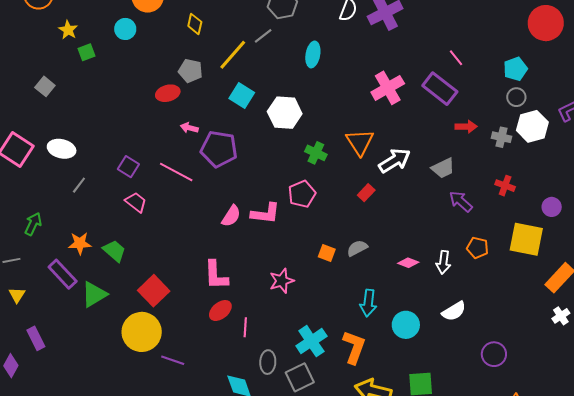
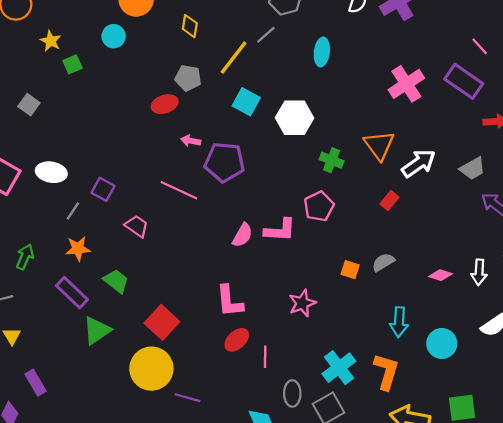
purple square: (128, 167) -> (103, 189), moved
orange star: (80, 243) -> (78, 249), moved
purple rectangle: (63, 274) -> (72, 293), moved

